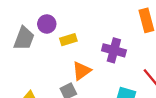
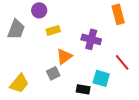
purple circle: (47, 24) -> (39, 10), moved

